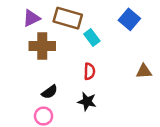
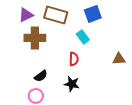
blue square: (129, 19) -> (93, 14), moved, turned 30
cyan rectangle: (92, 37) -> (83, 37), moved

